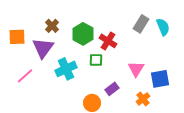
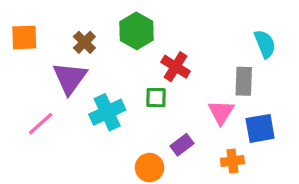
gray rectangle: (141, 24) -> (244, 81), moved, turned -30
green hexagon: (83, 34) -> (136, 31), moved
orange square: (17, 37) -> (24, 37), moved
orange cross: (143, 99) -> (232, 161), turned 32

